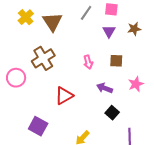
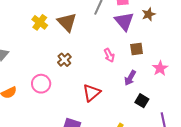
purple triangle: (109, 31) -> (124, 21), size x1.5
brown cross: (43, 58) -> (64, 60), size x0.6
purple arrow: (105, 88) -> (130, 78), turned -70

